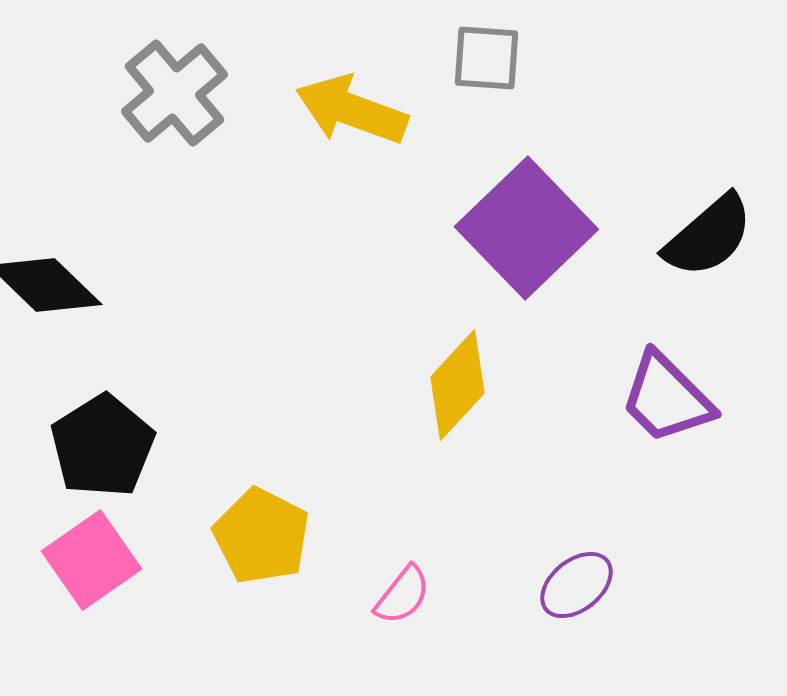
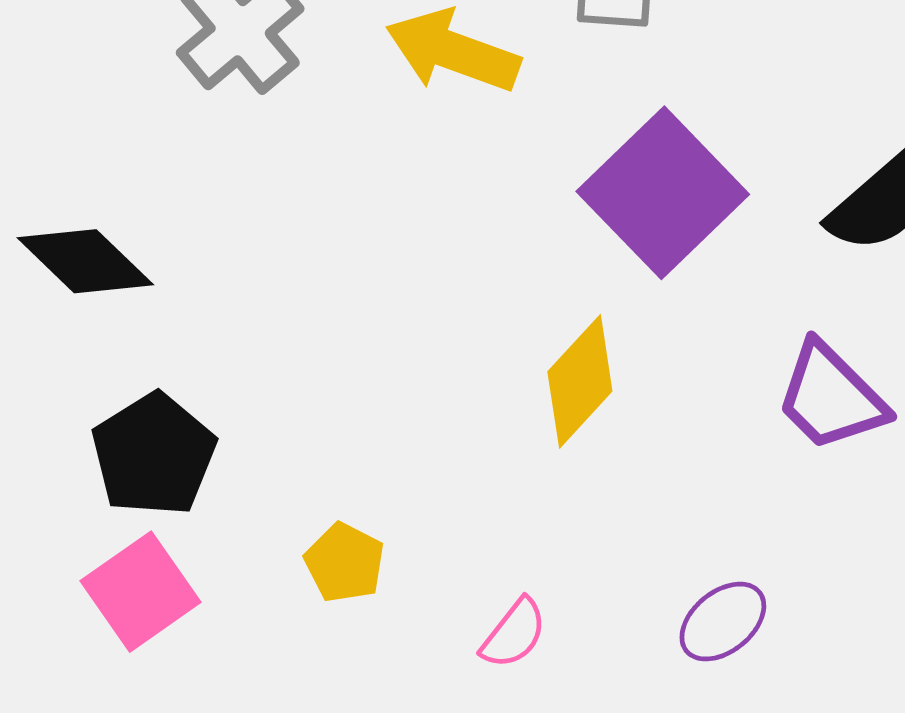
yellow pentagon: (261, 536) -> (345, 563), size x0.7

